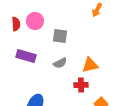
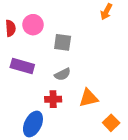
orange triangle: (90, 65) -> (89, 98), moved
red cross: (81, 85) -> (53, 99), moved

